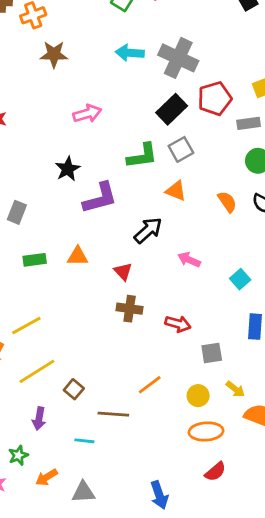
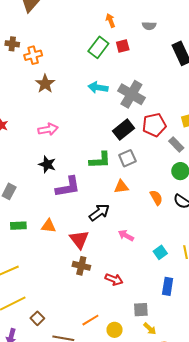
brown star: (54, 54) -> (45, 84), turned 30
pink arrow: (87, 113) -> (48, 129), moved
gray rectangle: (249, 123) -> (176, 144), turned 49
black star: (68, 169) -> (47, 164), turned -30
orange triangle: (176, 191) -> (121, 187), turned -35
red triangle: (123, 271) -> (79, 239), size x1.5
gray square: (212, 353) -> (141, 310), moved
yellow circle: (198, 396) -> (115, 330), moved

